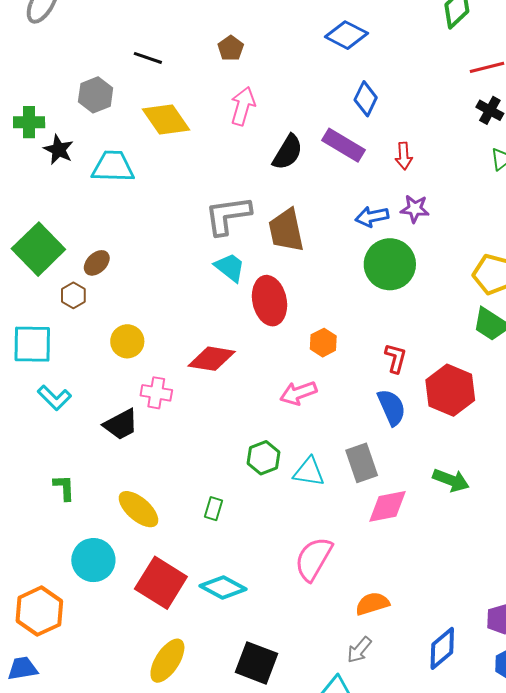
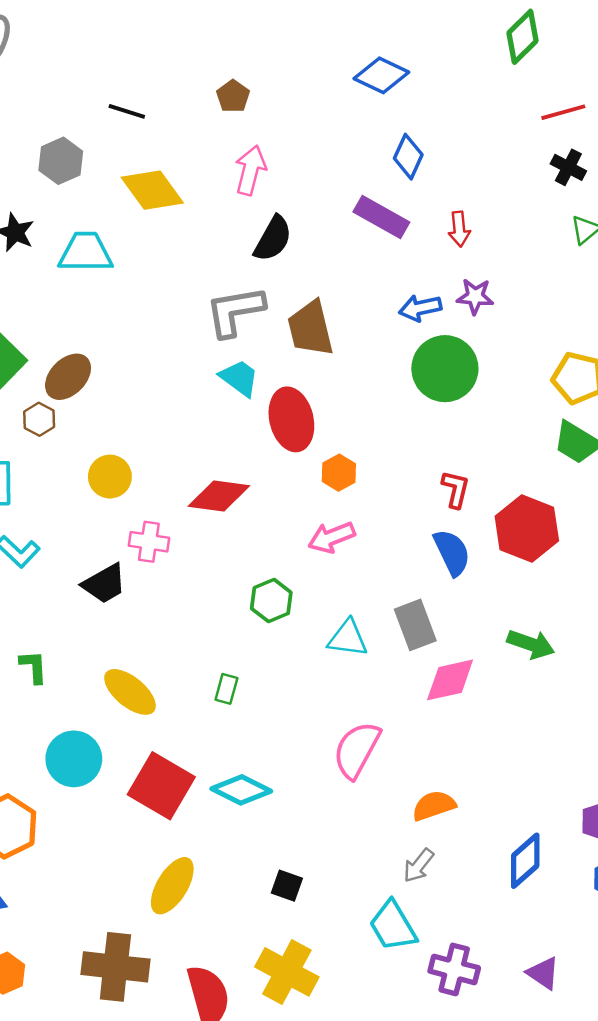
black semicircle: (288, 152) -> (273, 239), moved
brown ellipse: (97, 263) -> (68, 377), size x1.4
orange hexagon: (323, 343) -> (339, 473), moved
green hexagon: (264, 458) -> (271, 601), moved
black square: (256, 663) -> (287, 886), size x0.6

